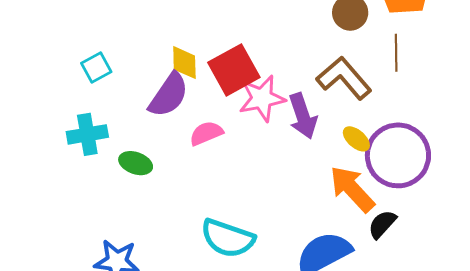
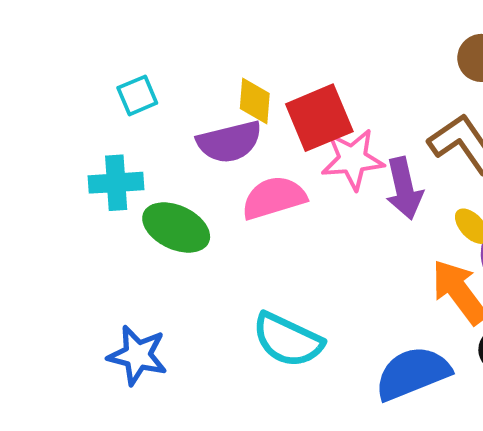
purple semicircle: (169, 95) -> (229, 142), turned 36
pink semicircle: (206, 133) -> (274, 198), size x1.4
green ellipse: (136, 163) -> (176, 227), size x1.5

